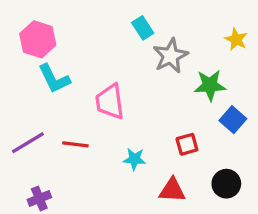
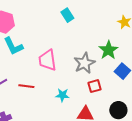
gray star: (171, 56) -> (84, 63), moved
green star: (210, 85) -> (108, 50), turned -30

